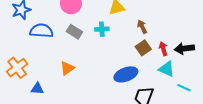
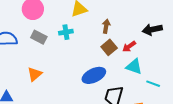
brown arrow: (142, 27) -> (106, 26), turned 40
red arrow: (163, 49) -> (129, 46), turned -104
black arrow: (184, 49) -> (152, 29), moved

